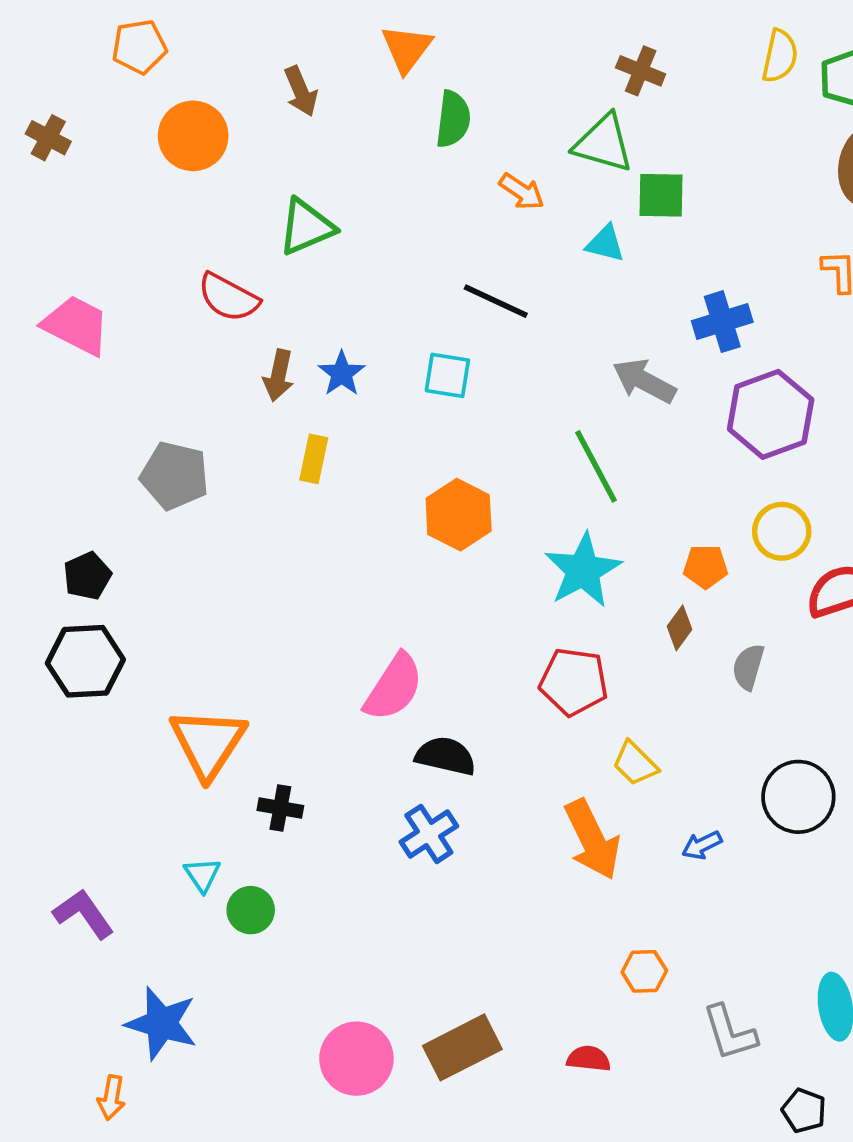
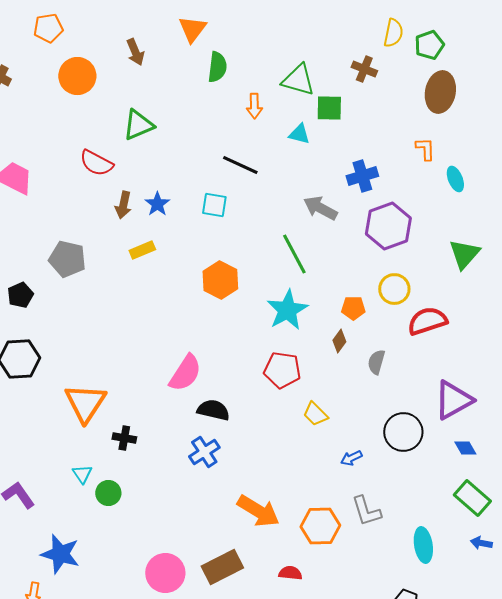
brown cross: (641, 71) -> (364, 69), moved
orange arrow: (522, 192) -> (254, 106), turned 55
yellow rectangle: (314, 459) -> (142, 250), turned 55
black pentagon: (87, 576) -> (20, 295), moved
orange arrow: (592, 840) -> (258, 511), moved, turned -33
orange hexagon: (644, 971) -> (320, 526), size x1.6
gray L-shape: (730, 1033) -> (366, 511), moved

